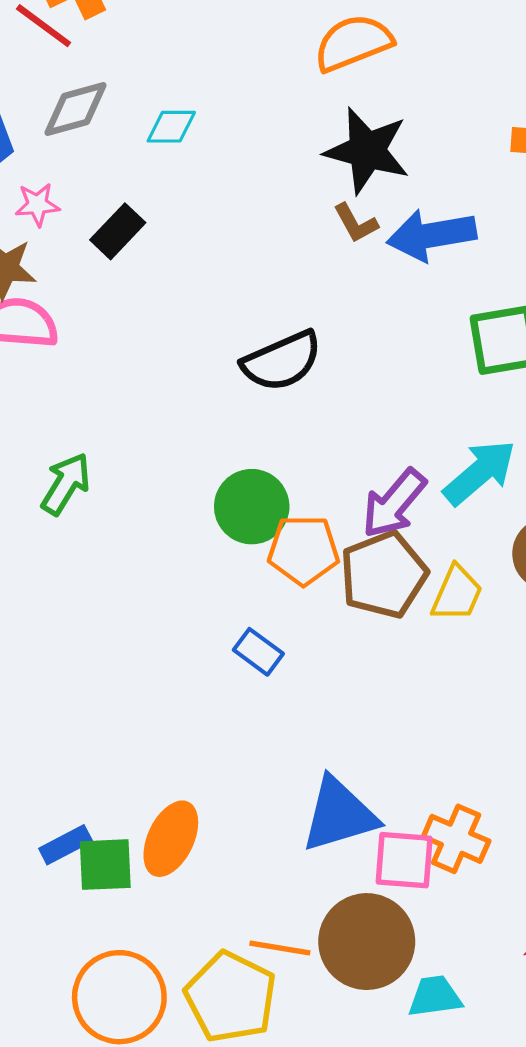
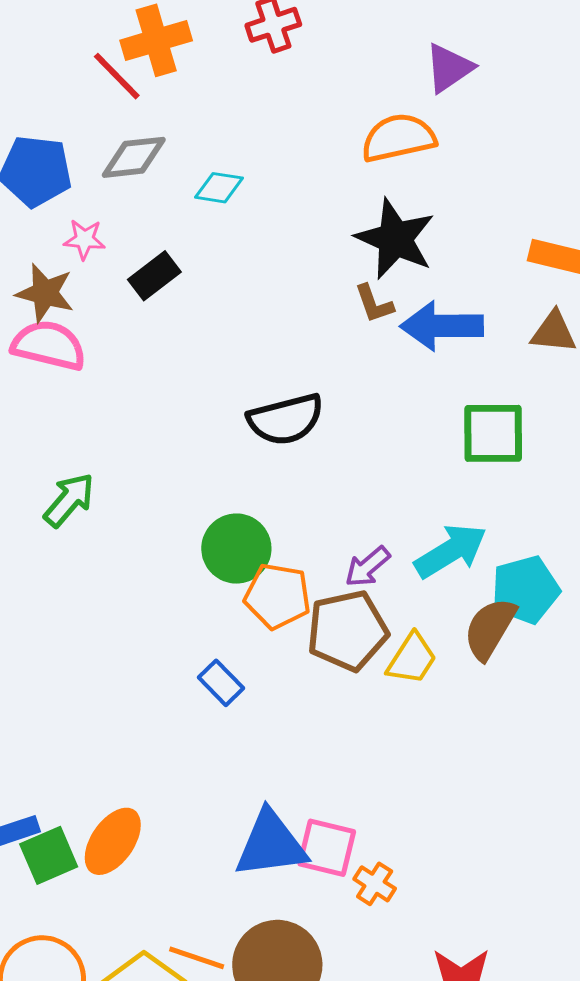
purple arrow: (394, 503) -> (367, 567), size x0.7
orange cross: (456, 839) -> (375, 884), size x0.7
pink square: (404, 860) -> (327, 848), moved
green square: (105, 865) -> (49, 855), turned -30

